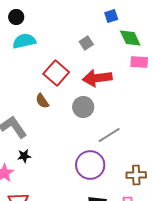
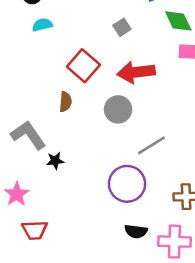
cyan semicircle: (24, 41) -> (42, 25), size x0.7
brown semicircle: (42, 101) -> (65, 102), turned -140
black star: (24, 156) -> (55, 161), moved

